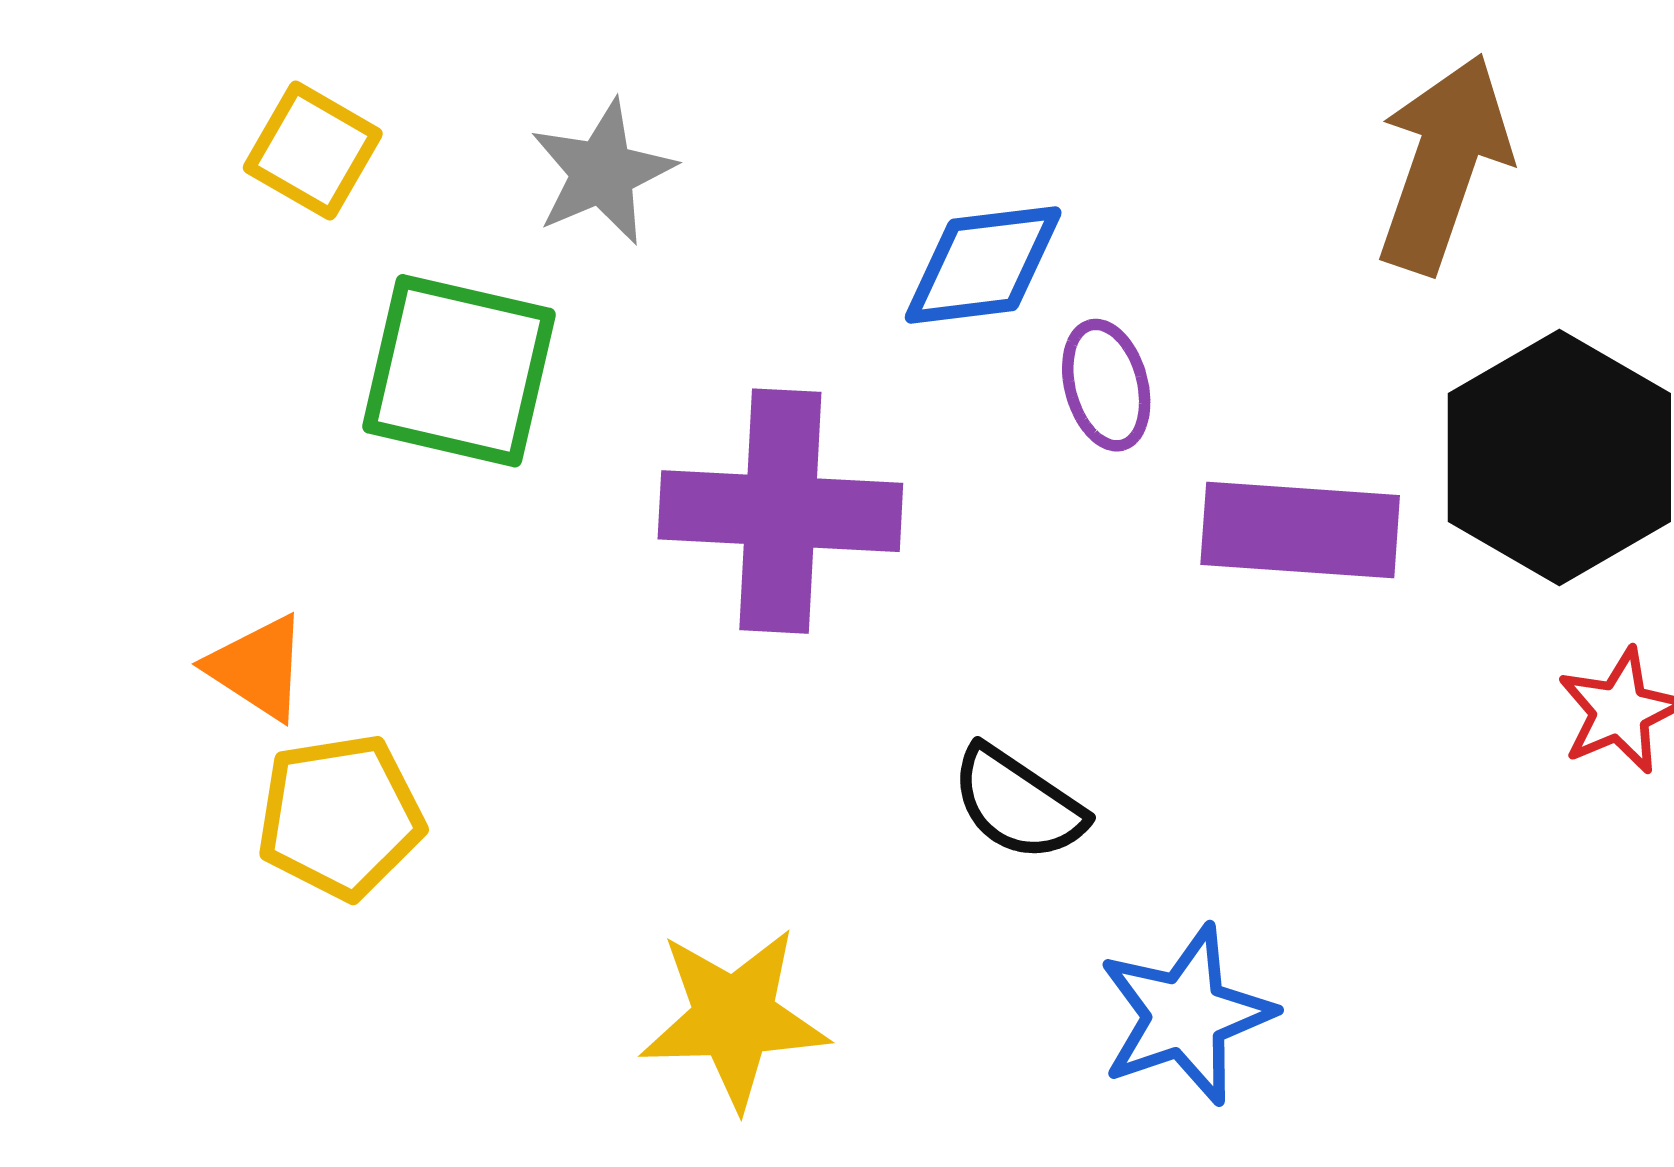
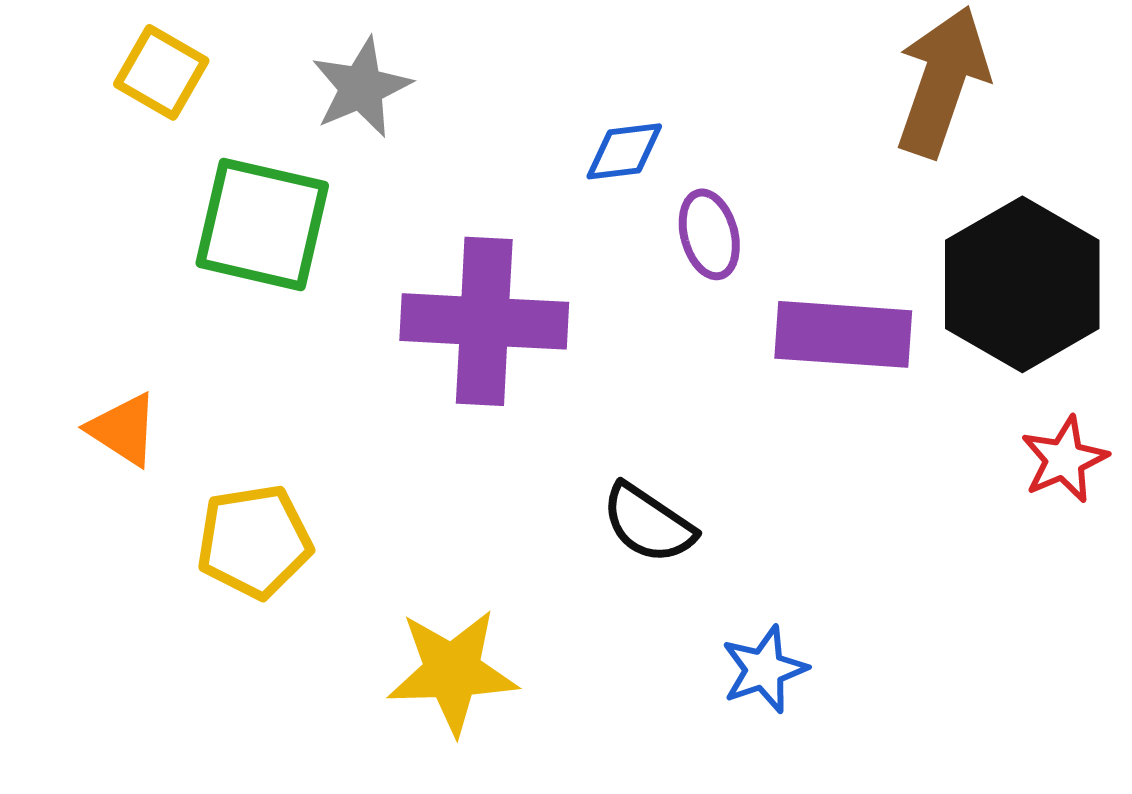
blue diamond: (983, 265) -> (624, 151), size x0.7
yellow pentagon: (340, 817) -> (254, 541), moved
blue star: (1186, 1015) -> (764, 669), size x0.7

